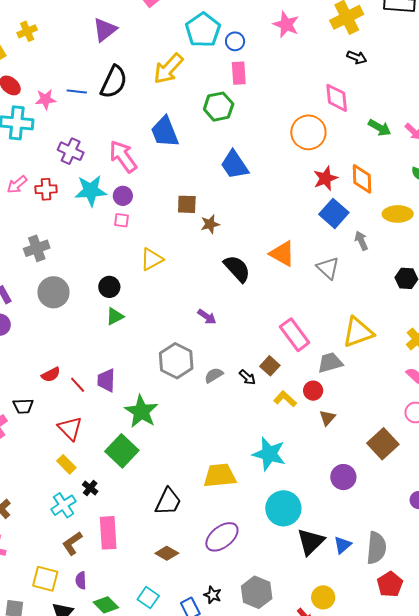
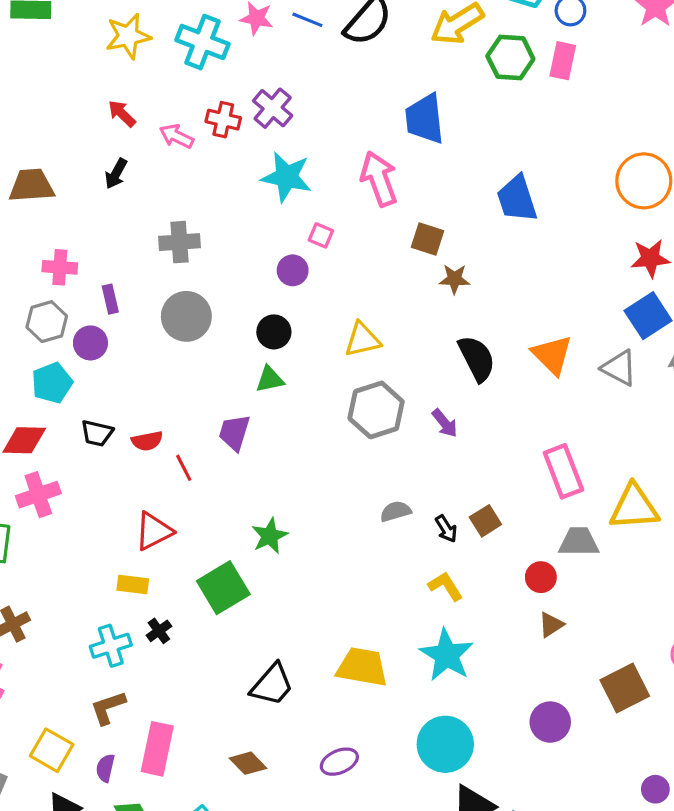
green hexagon: (219, 107) -> (510, 57), moved
pink arrow: (123, 156) -> (379, 179), moved
pink arrow: (17, 185) -> (177, 136), turned 50
red cross: (46, 189) -> (223, 120), moved
purple circle: (123, 196) -> (293, 270), moved
yellow triangle: (152, 259) -> (362, 340), moved
gray triangle: (328, 268) -> (619, 368), moved, turned -30
purple arrow: (207, 317) -> (445, 423), moved
pink rectangle: (295, 335) -> (563, 471), moved
gray hexagon: (176, 361) -> (376, 410), moved
purple trapezoid: (106, 380) -> (234, 432), moved
yellow L-shape: (285, 399) -> (446, 586), moved
black trapezoid: (23, 406) -> (97, 433), moved
green star: (141, 412) -> (270, 536), size x0.7
red triangle: (70, 428) -> (154, 531), turned 32
yellow rectangle: (66, 464) -> (133, 585), turned -54
pink rectangle: (108, 533) -> (157, 749), moved
purple ellipse: (222, 537) -> (339, 762), size x0.7

